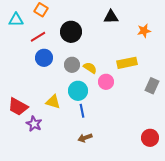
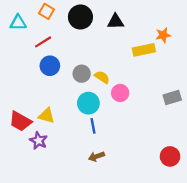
black triangle: (111, 17) -> (116, 22), moved
black circle: (71, 32) -> (80, 17), moved
yellow rectangle: (127, 63) -> (144, 50), moved
gray rectangle: (152, 86) -> (172, 97), turned 49
yellow triangle: (53, 102) -> (46, 116), moved

